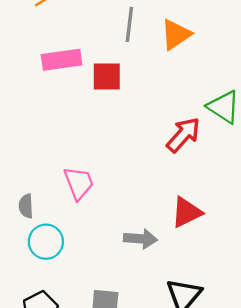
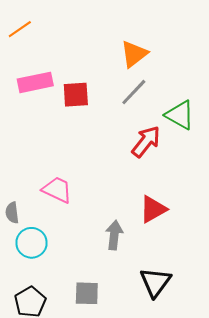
gray line: (129, 24) -> (134, 92), moved, turned 40
pink trapezoid: (79, 183) -> (57, 190), turned -40
gray arrow: (140, 239) -> (114, 235), turned -84

